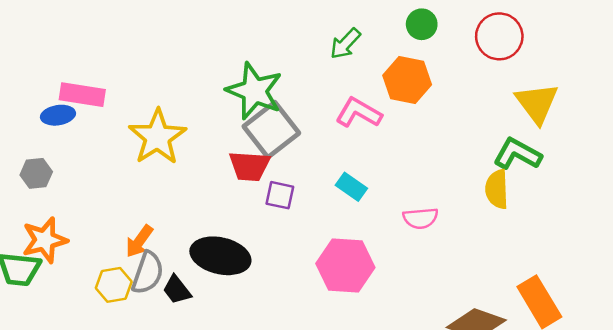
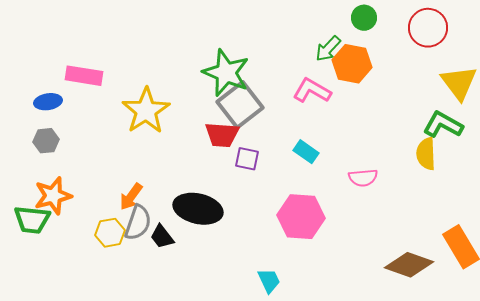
green arrow: (345, 44) -> (328, 49), moved
blue ellipse: (58, 115) -> (48, 102), moved

